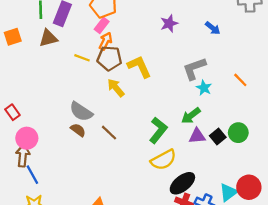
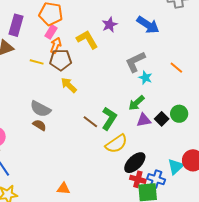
blue arrow: (213, 28) -> (148, 25), size x1.6
yellow L-shape: (139, 67) -> (87, 40), moved
brown line: (109, 133) -> (90, 122), moved

